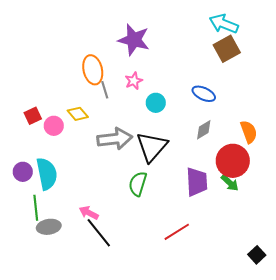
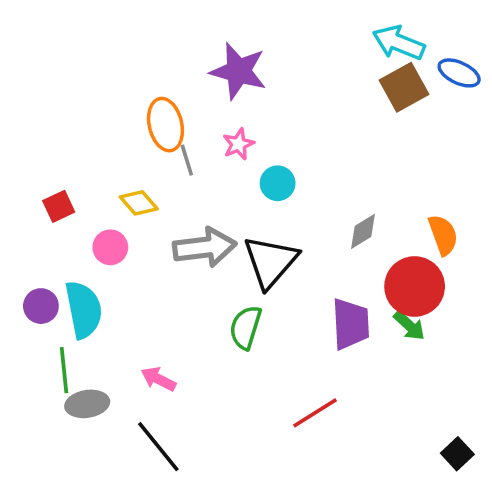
blue ellipse: (204, 94) -> (459, 73), moved
pink circle: (54, 126) -> (110, 247), moved
black line: (99, 233) -> (158, 447), moved

